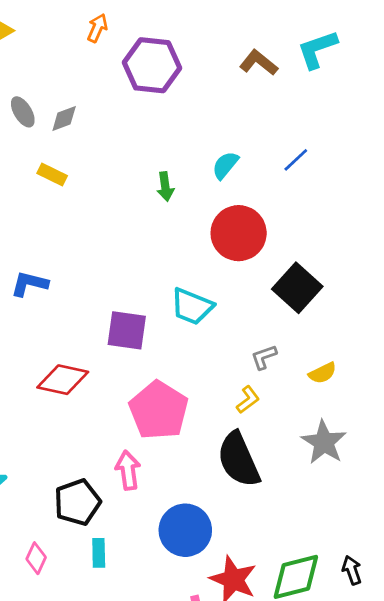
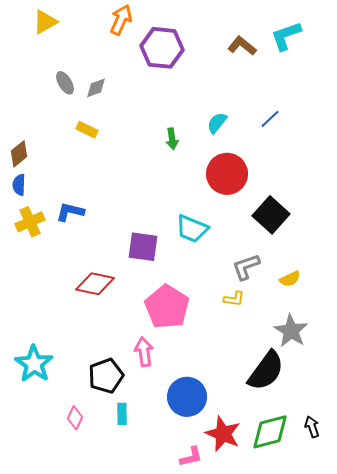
orange arrow: (97, 28) -> (121, 20), size x1.4
gray L-shape: (264, 357) -> (246, 267), size x1.4
yellow L-shape: (248, 400) -> (234, 299), turned 45
black semicircle: (239, 460) -> (266, 371), moved, turned -120

